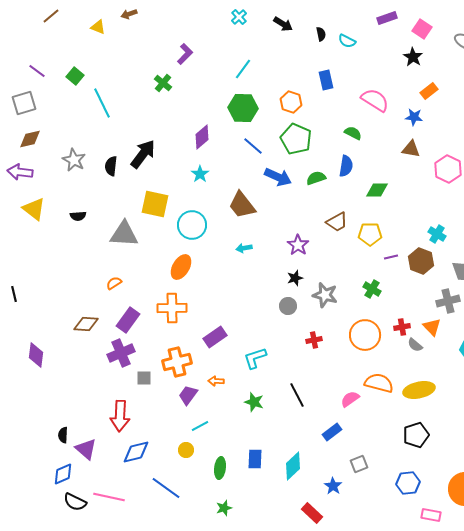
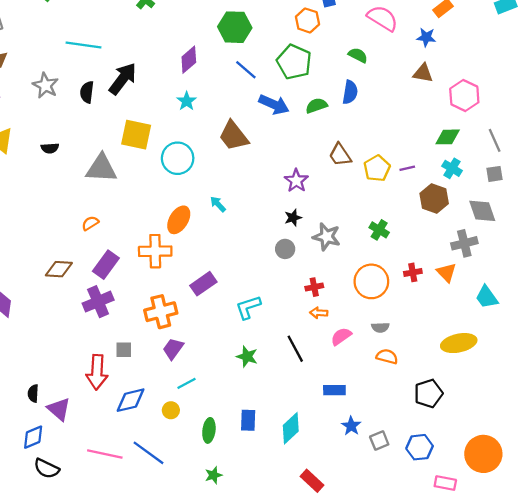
orange hexagon: (291, 102) -> (308, 20), moved
cyan line: (102, 103) -> (83, 45), moved, turned -56
green diamond: (377, 190) -> (448, 137), moved
brown trapezoid: (337, 222) -> (340, 155), turned 85
yellow pentagon: (370, 234) -> (377, 168), turned -30
cyan arrow: (244, 248) -> (218, 204), moved, turned 56
purple line: (391, 257) -> (407, 168), moved
orange ellipse: (181, 267) -> (179, 220), moved
gray semicircle: (415, 345) -> (380, 327), moved, turned -42
gray square: (144, 378) -> (124, 350), moved
orange arrow: (216, 381) -> (319, 313), moved
orange semicircle: (379, 383) -> (387, 356), moved, size x0.7
yellow ellipse: (419, 390) -> (459, 343), moved
pink semicircle: (350, 399) -> (341, 336), moved
blue rectangle: (332, 432) -> (334, 390), turned 36
blue diamond: (136, 452) -> (131, 400), moved
gray square: (359, 464) -> (379, 440), moved
blue star: (333, 486) -> (351, 426), moved
pink line: (109, 497) -> (105, 454), moved

